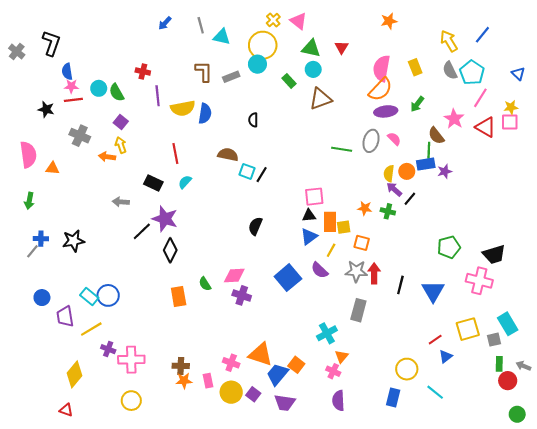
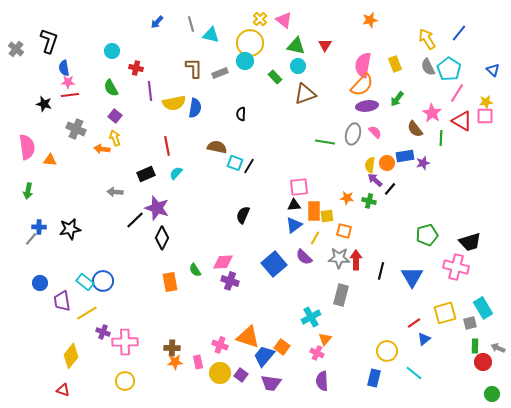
cyan circle: (99, 88) -> (112, 51), moved
green line: (429, 150) -> (441, 138), moved
black rectangle: (153, 183) -> (146, 174), turned -48

